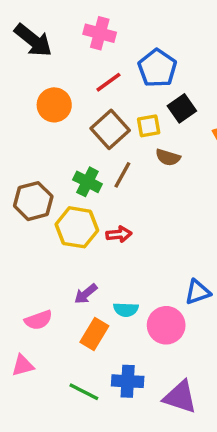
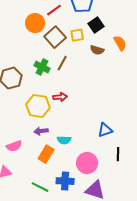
orange circle: (54, 105) -> (35, 23), moved
brown semicircle: (168, 157) -> (97, 50), moved
yellow hexagon: (77, 227) -> (38, 106), moved
purple arrow: (86, 294) -> (41, 131), turned 32
pink circle: (166, 325) -> (87, 163), moved

